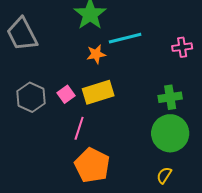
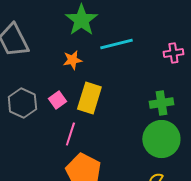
orange star: (96, 54) -> (72, 60), moved
yellow rectangle: (98, 92) -> (89, 98), turned -56

